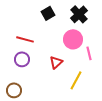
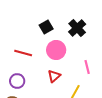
pink circle: (73, 39) -> (56, 50), moved
purple circle: (22, 59) -> (17, 81), moved

